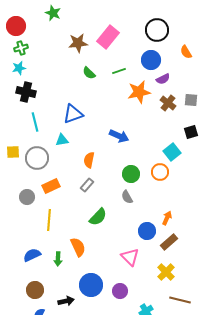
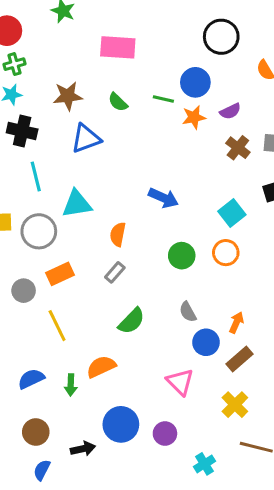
pink rectangle: (108, 37) -> (118, 47), moved, turned 55
brown star: (78, 43) -> (68, 96), moved
blue circle: (151, 60) -> (195, 82), moved
green line: (119, 71) -> (163, 99), turned 32
orange star: (139, 92) -> (194, 117), moved, size x0.7
blue triangle: (73, 114) -> (86, 139), moved
cyan triangle: (62, 140) -> (77, 204), size x1.5
cyan square: (172, 152) -> (232, 213), moved
gray semicircle: (127, 197) -> (188, 312), moved
yellow line: (49, 220) -> (57, 326), turned -30
orange semicircle: (78, 247) -> (101, 367), turned -90

